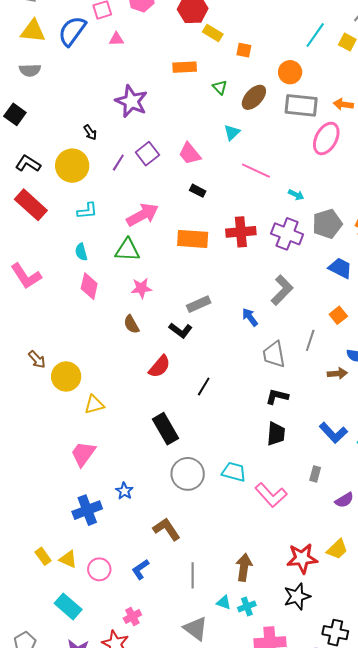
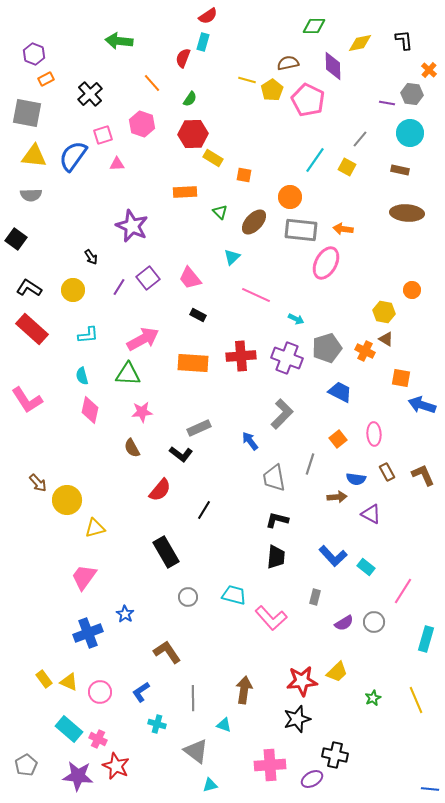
yellow circle: (72, 166) -> (73, 290), size x0.7
gray circle: (188, 474) -> (188, 597), size x0.6
cyan cross: (247, 606) -> (157, 724), moved, turned 36
pink cross: (132, 617) -> (98, 739), moved, turned -36

